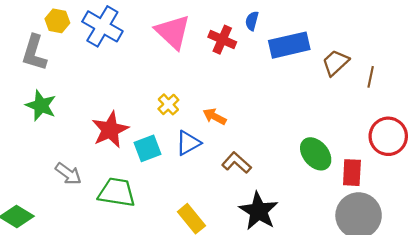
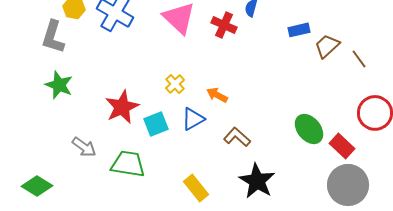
blue rectangle: (289, 45) -> (299, 30), moved, size x0.6
brown line: (371, 77) -> (359, 59), turned -48
red rectangle: (352, 173) -> (342, 146), turned -50

